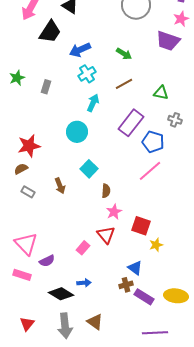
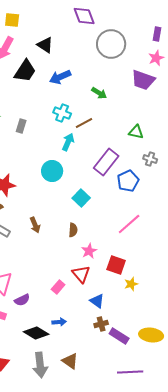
blue arrow: (80, 50) -> (60, 77), moved
cyan cross: (87, 74) -> (62, 113), turned -36
brown line: (124, 84) -> (84, 123), moved
blue pentagon: (153, 142) -> (128, 181), turned 30
cyan square: (89, 169) -> (81, 198), moved
pink line: (150, 171) -> (129, 224), moved
brown semicircle: (106, 191) -> (73, 230), moved
blue triangle: (135, 268) -> (97, 301), moved

